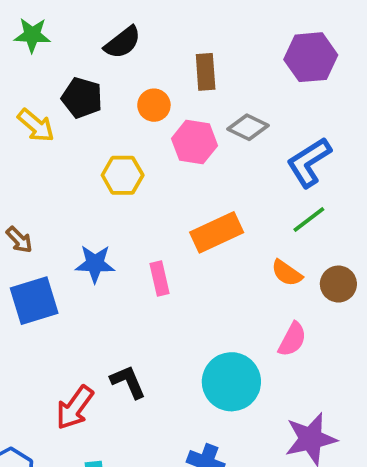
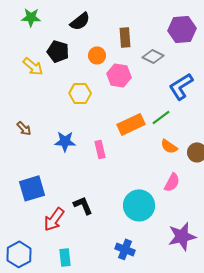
gray diamond: (248, 127) -> (153, 56), moved
green line: (309, 219) -> (161, 117), moved
blue square: (34, 301) -> (32, 188), moved

